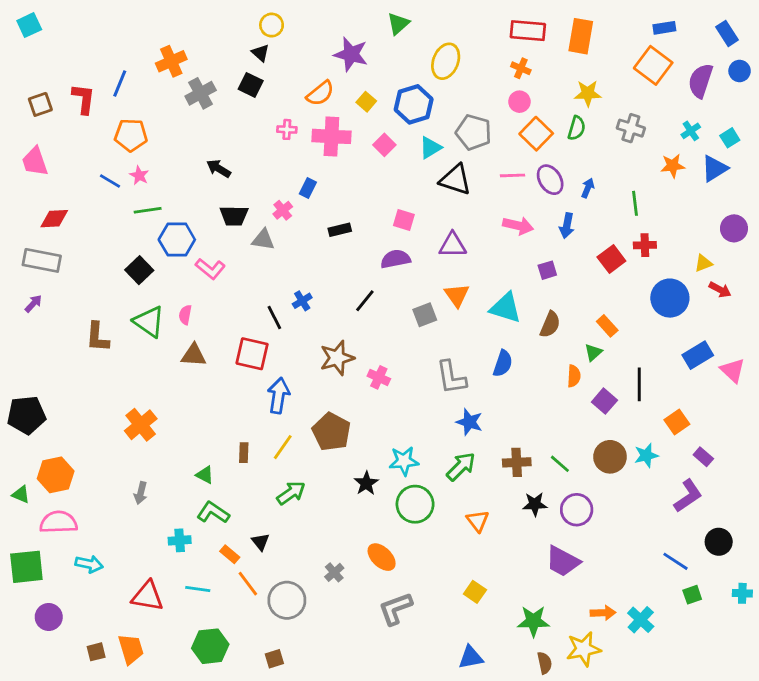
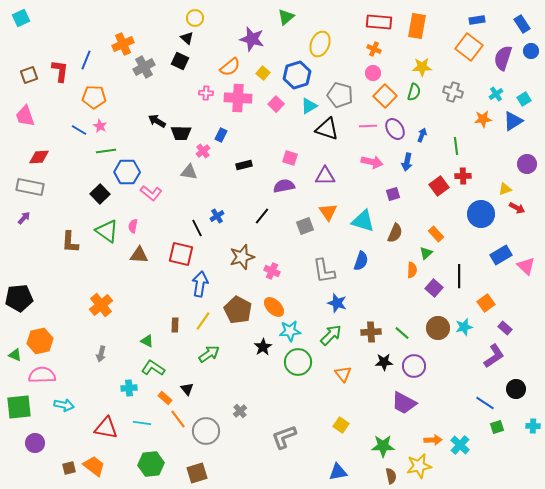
black trapezoid: (234, 216) -> (181, 133), moved
orange ellipse: (382, 557) -> (274, 307), moved
orange trapezoid: (131, 649) -> (94, 466), turned -35
brown square: (274, 659) -> (197, 473), size x1.5

